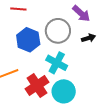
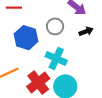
gray circle: (58, 31) -> (55, 26), size x0.7

